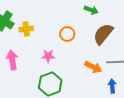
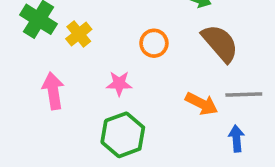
yellow cross: (26, 29) -> (79, 34), turned -32
brown semicircle: (103, 34) -> (220, 43), turned 100

